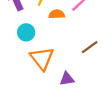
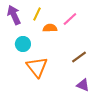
purple triangle: (67, 79) -> (83, 85), moved, turned 32

